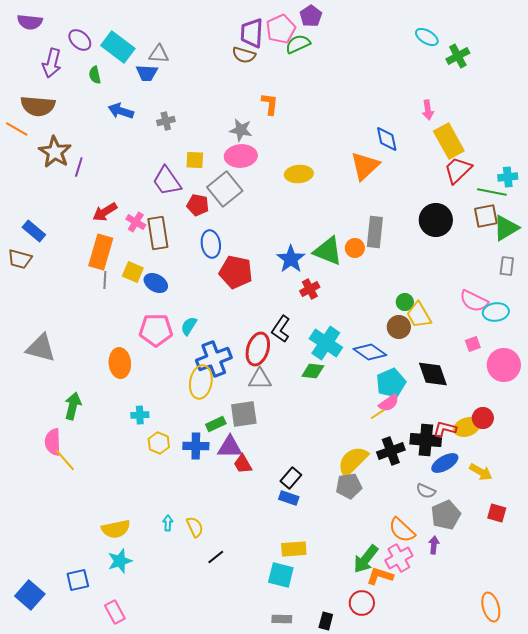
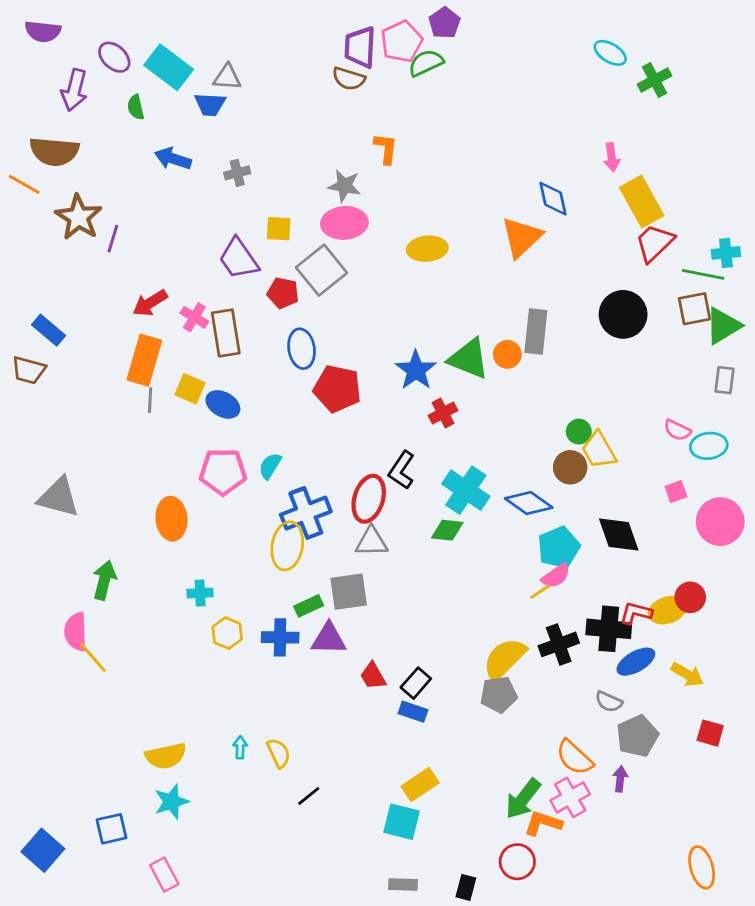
pink semicircle: (474, 301) -> (677, 430), size x0.7
red trapezoid: (243, 464) -> (373, 676), moved
yellow rectangle: (294, 549) -> (420, 785), turned -30

